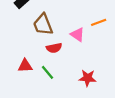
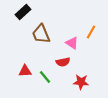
orange line: (99, 22) -> (91, 32), turned -40
red semicircle: (54, 48) -> (63, 62), moved

